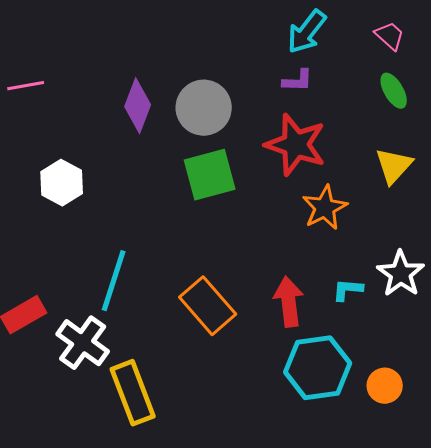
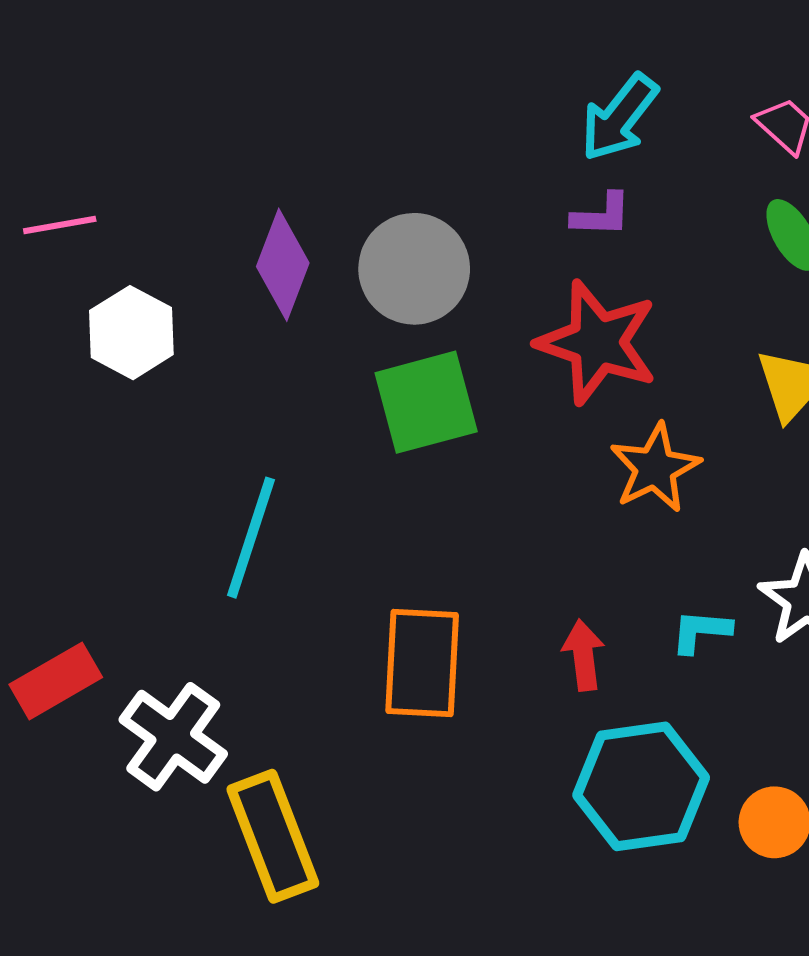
white hexagon: (62, 183) -> (131, 333), moved
cyan line: (114, 281) -> (251, 538), moved
red arrow: (289, 302) -> (583, 655), size x0.7
orange rectangle: (208, 306) -> (422, 663), turned 44

